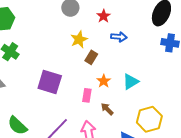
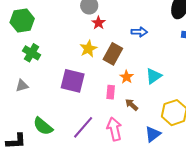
red star: (104, 16) -> (99, 23), moved
yellow star: (79, 40) -> (88, 49), moved
brown rectangle: (91, 57) -> (113, 54), size x1.5

